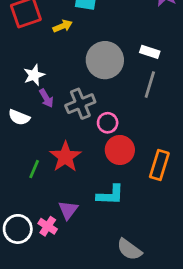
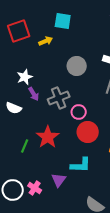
gray circle: (105, 60) -> (77, 66), size x0.7
purple triangle: (68, 210) -> (59, 180), moved

